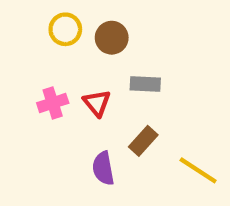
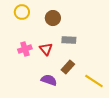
yellow circle: (65, 29) -> (22, 12), moved
purple semicircle: (103, 168) -> (49, 80), turned 119

